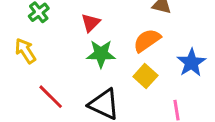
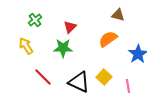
green star: (101, 54) -> (63, 48), moved
yellow square: (145, 76) -> (104, 77), moved

